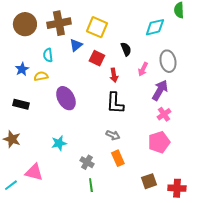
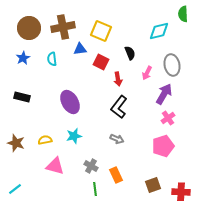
blue triangle: (76, 45) -> (80, 49), turned 32
blue star: (22, 69) -> (23, 58), moved
yellow semicircle: (41, 76) -> (45, 140), moved
black L-shape: (115, 103) -> (119, 107), turned 35
black rectangle: (21, 104) -> (22, 97), moved
cyan star: (59, 143) -> (74, 136), moved
orange rectangle: (118, 158) -> (116, 175), moved
pink triangle: (34, 172) -> (55, 166), moved

